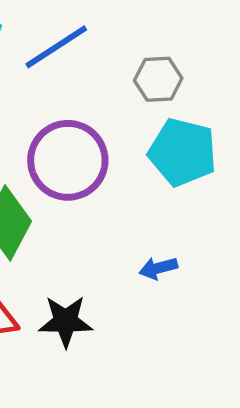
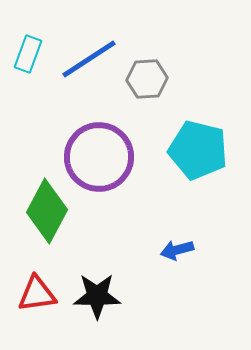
gray hexagon: (158, 79) -> (147, 79), moved

